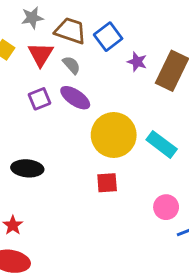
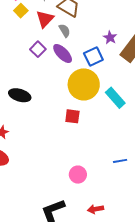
blue square: (108, 37) -> (93, 57), moved
purple square: (39, 99) -> (38, 49), turned -35
pink circle: (166, 207) -> (78, 175), moved

